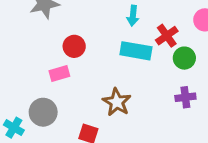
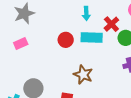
red circle: (74, 46) -> (66, 40), moved
pink rectangle: (59, 74) -> (21, 44), moved

